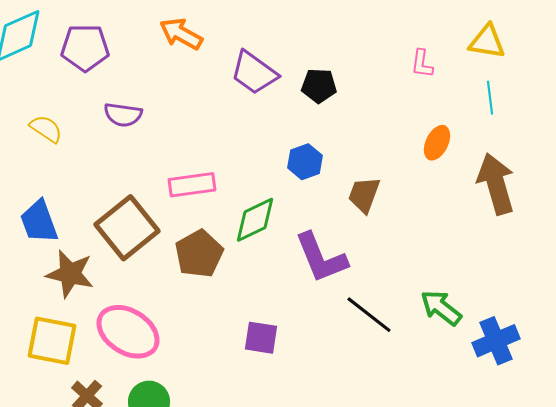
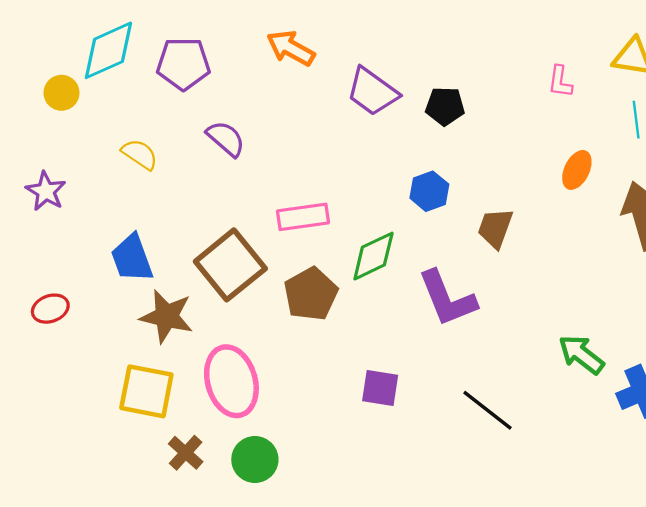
purple semicircle: (123, 115) -> (226, 139), turned -147
black line: (369, 315) -> (487, 410), moved
pink ellipse: (128, 332) -> (231, 381), turned 42

